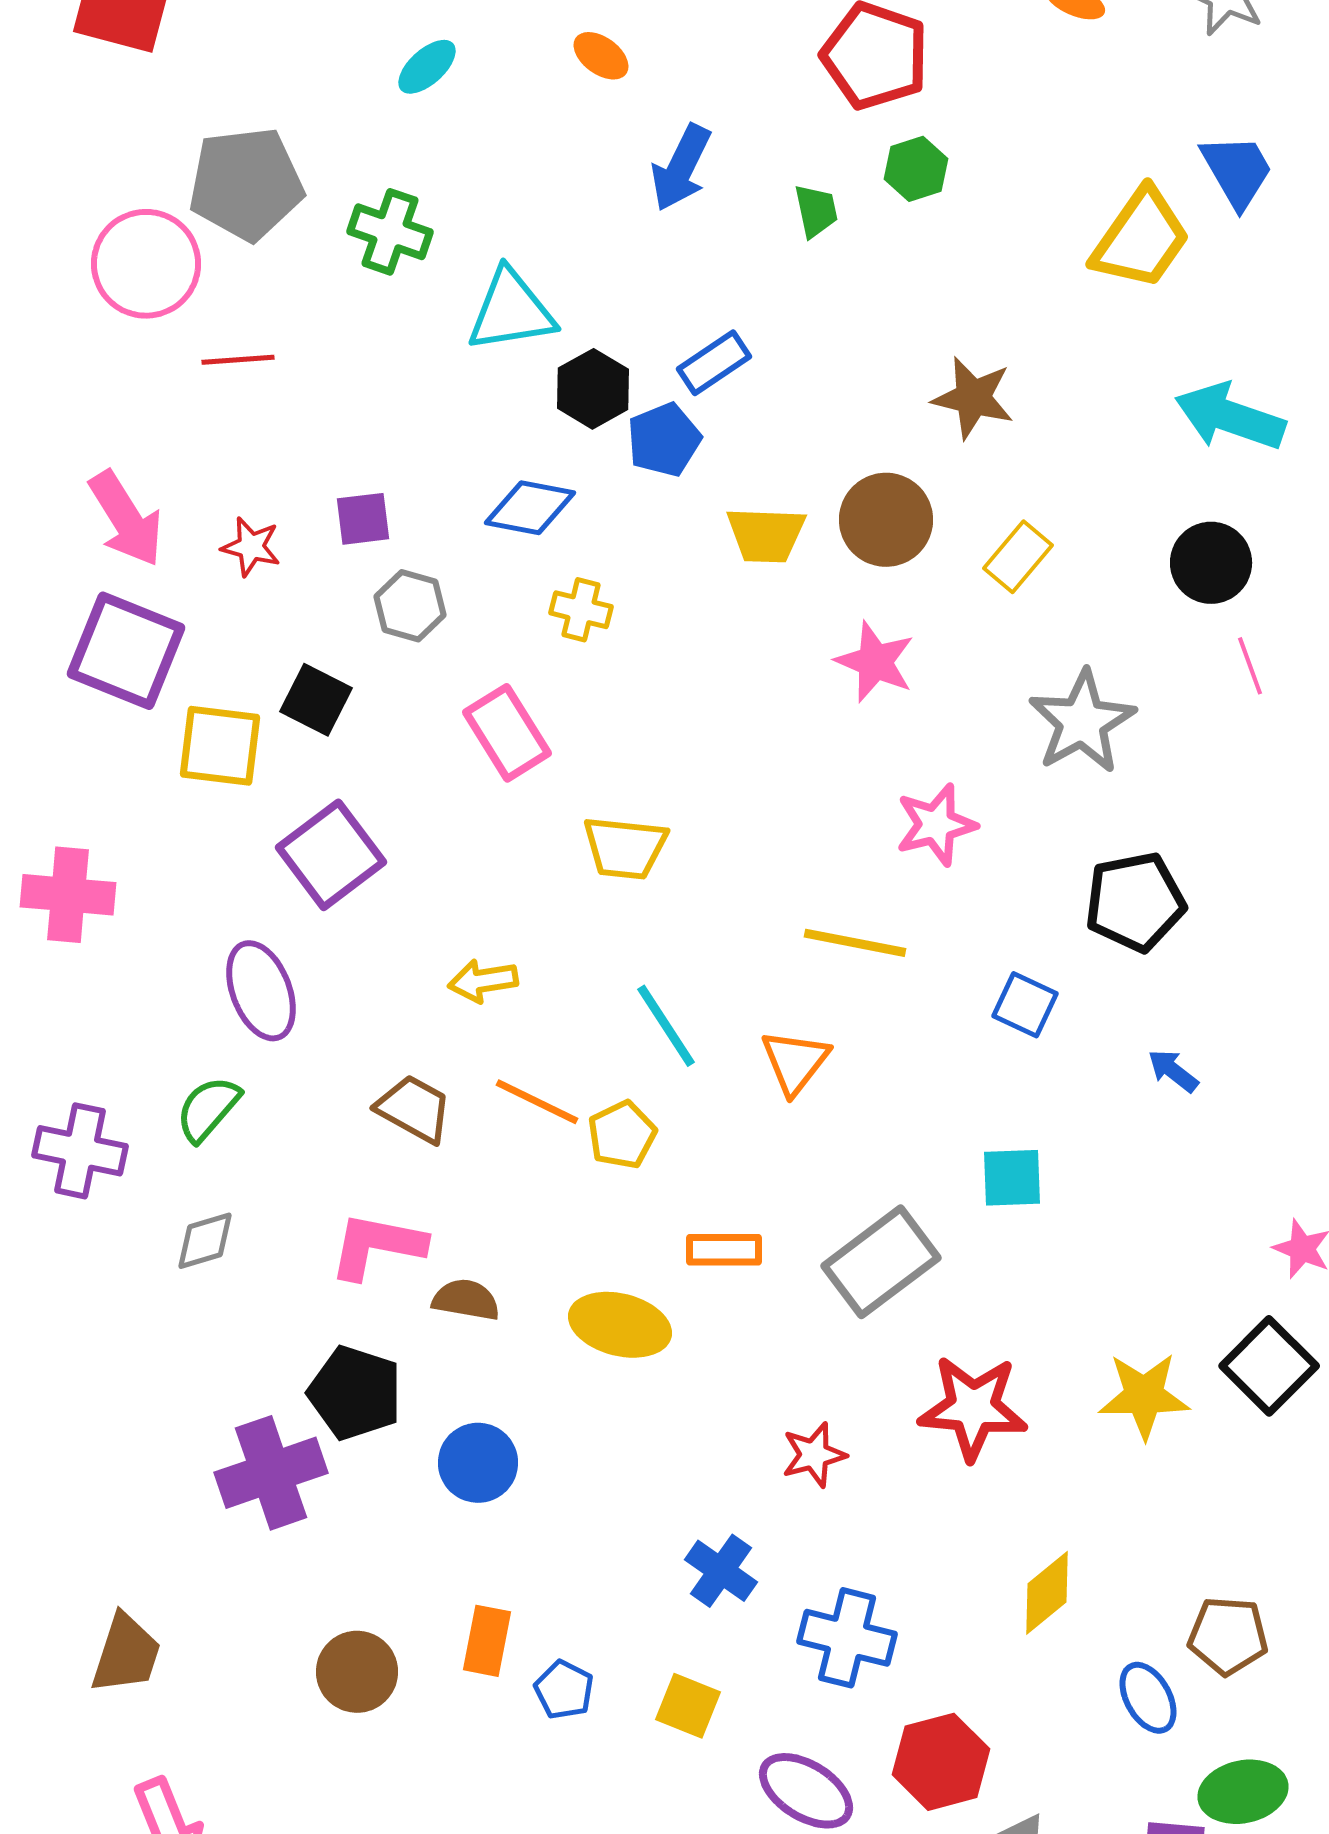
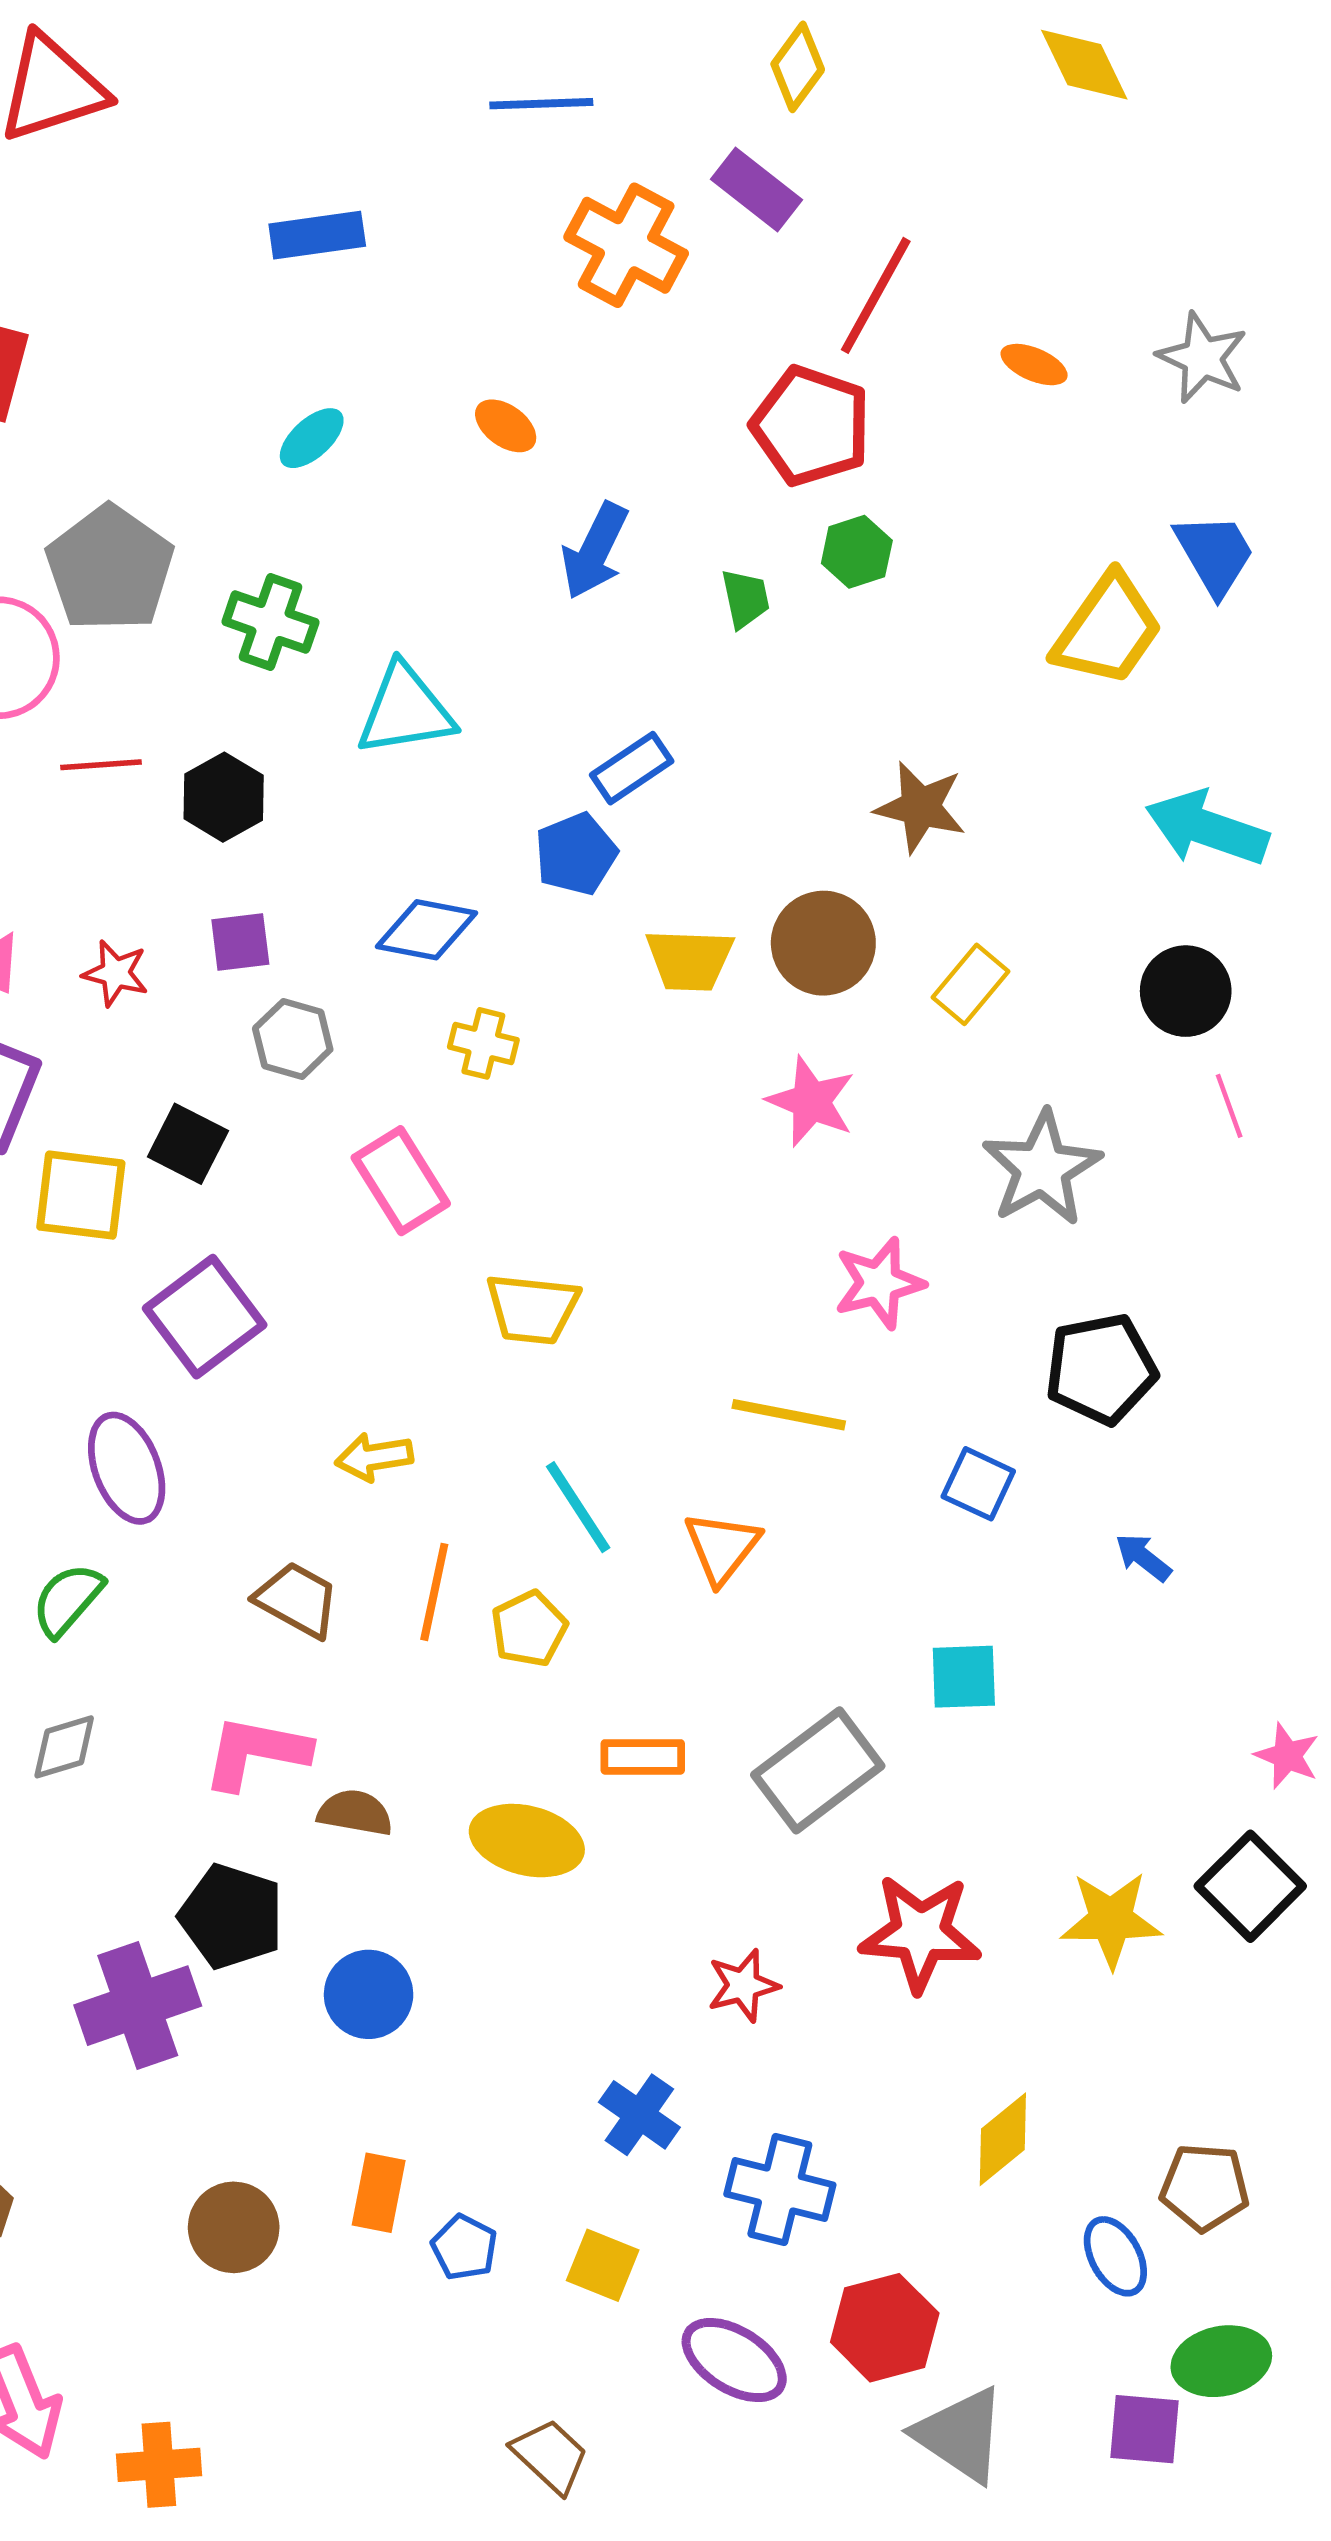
gray pentagon: (246, 184) -> (110, 569), turned -30
black hexagon: (593, 389) -> (224, 797), moved
orange line: (537, 1102) -> (434, 1592), turned 76

